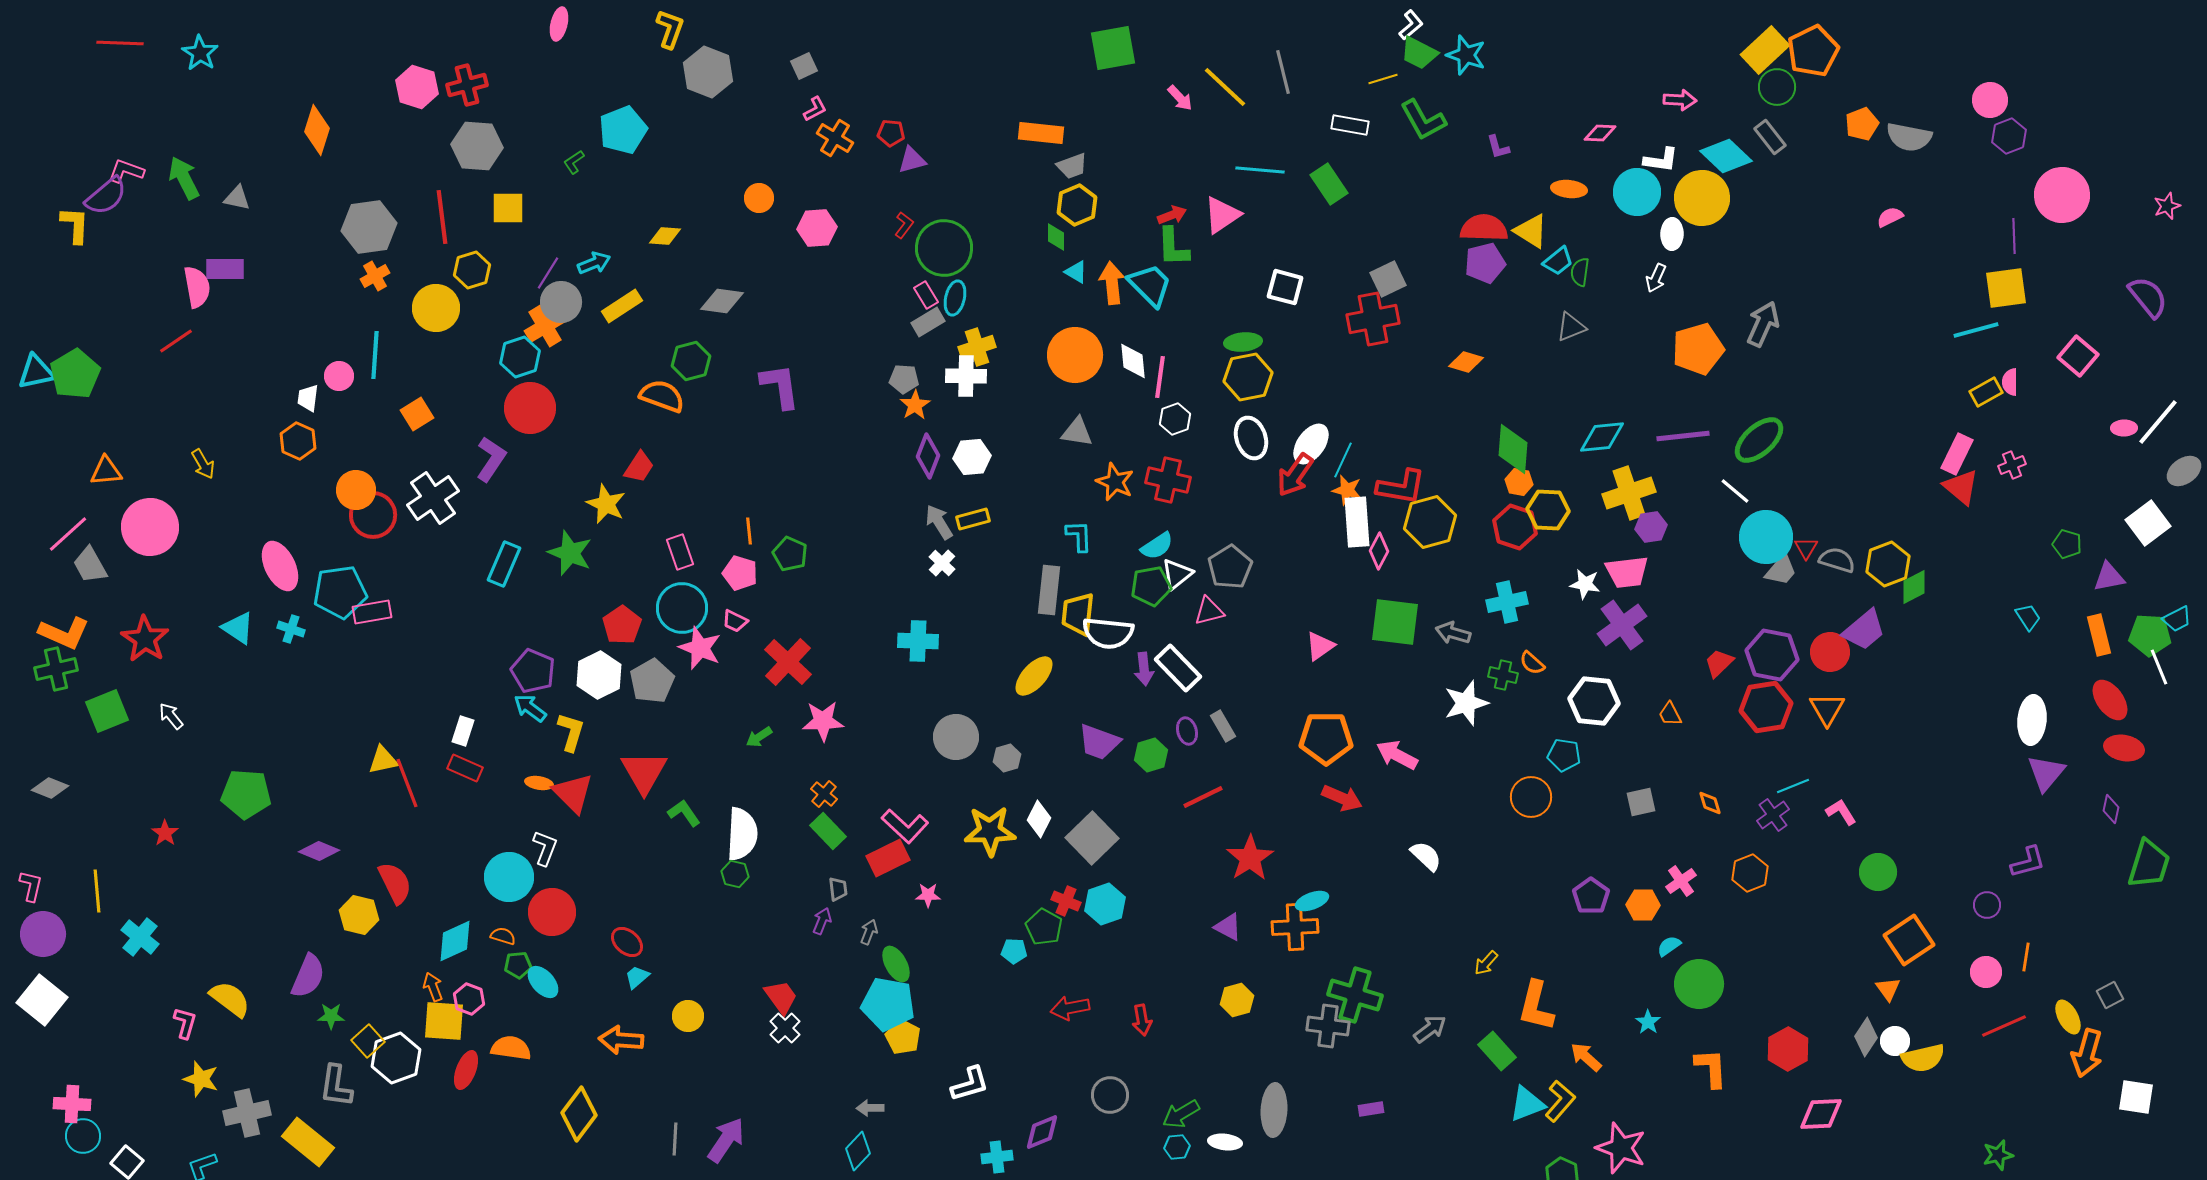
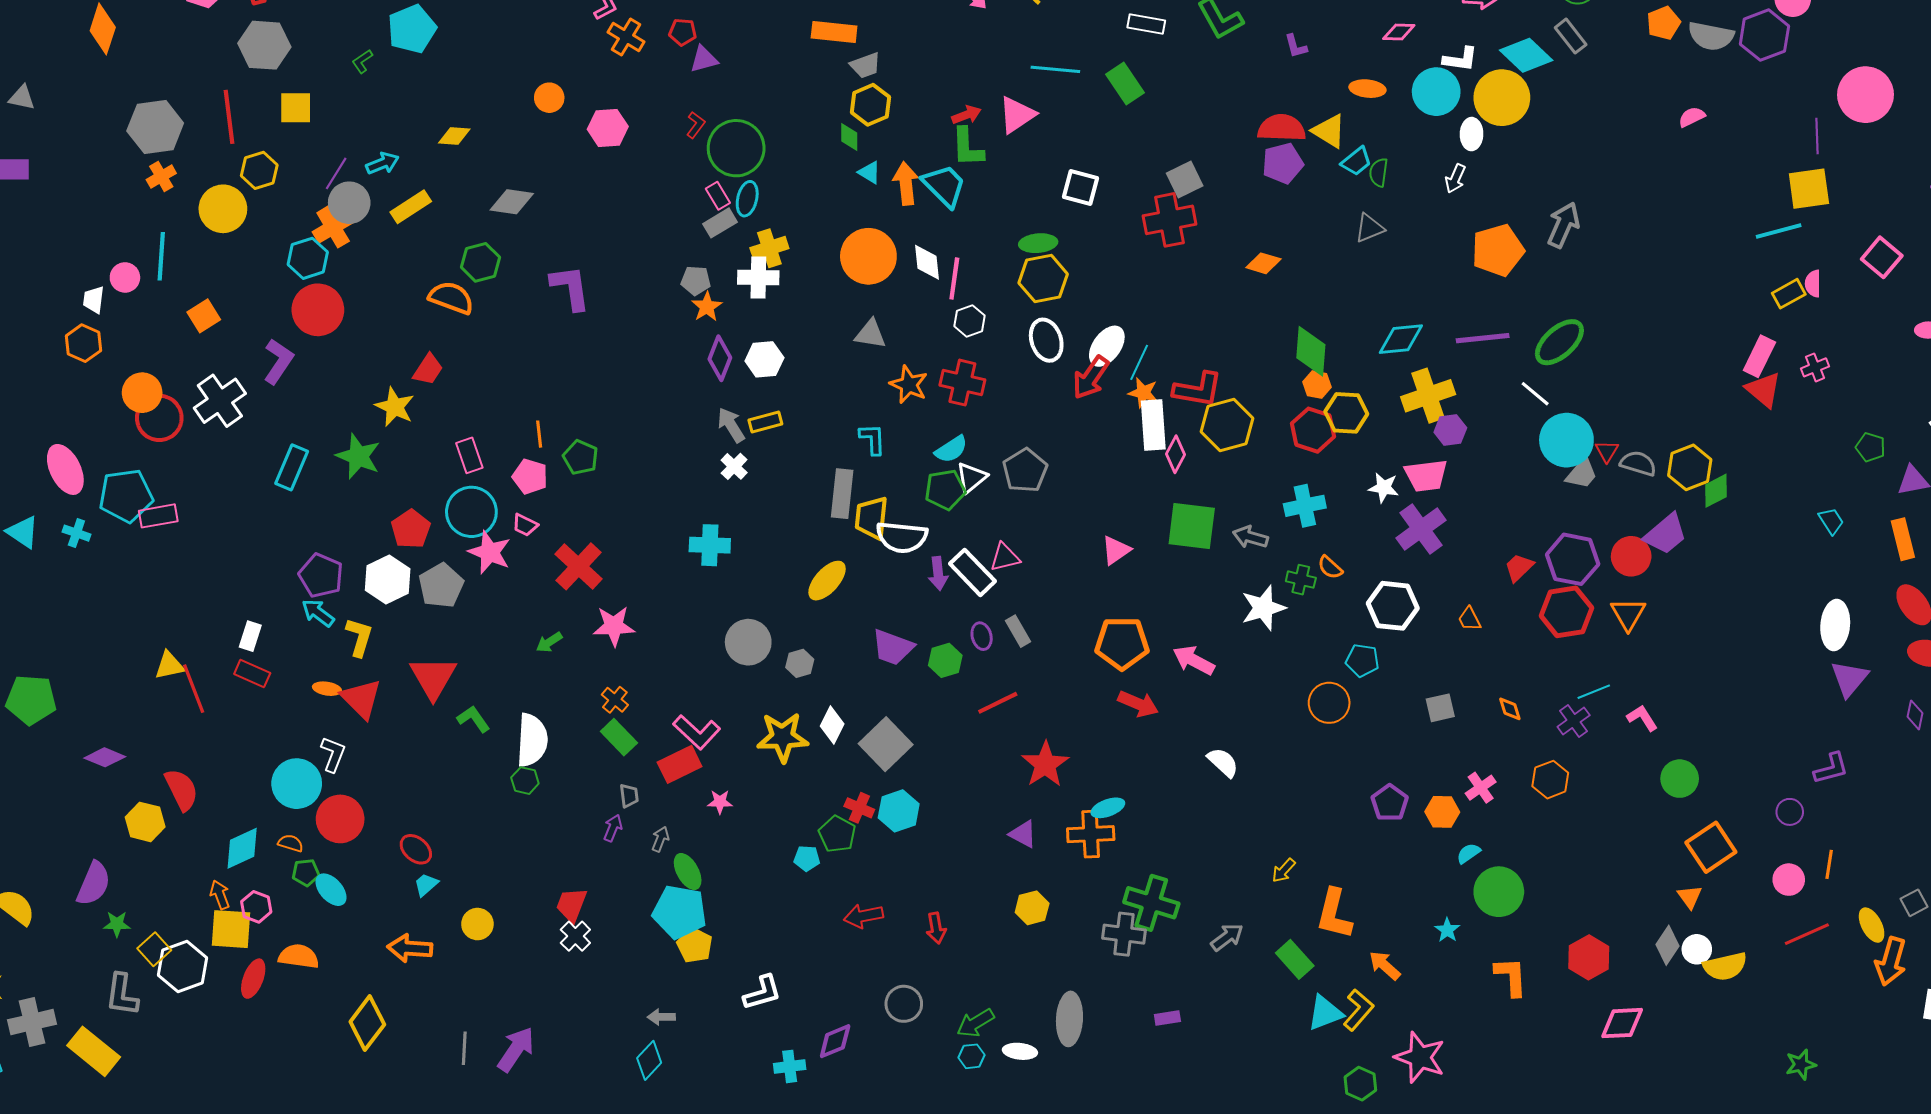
purple hexagon: (2009, 136) -> (1764, 35), moved, size x1.4
pink triangle: (1209, 611) -> (1005, 557), moved
red trapezoid: (781, 997) -> (571, 905), turned -123

